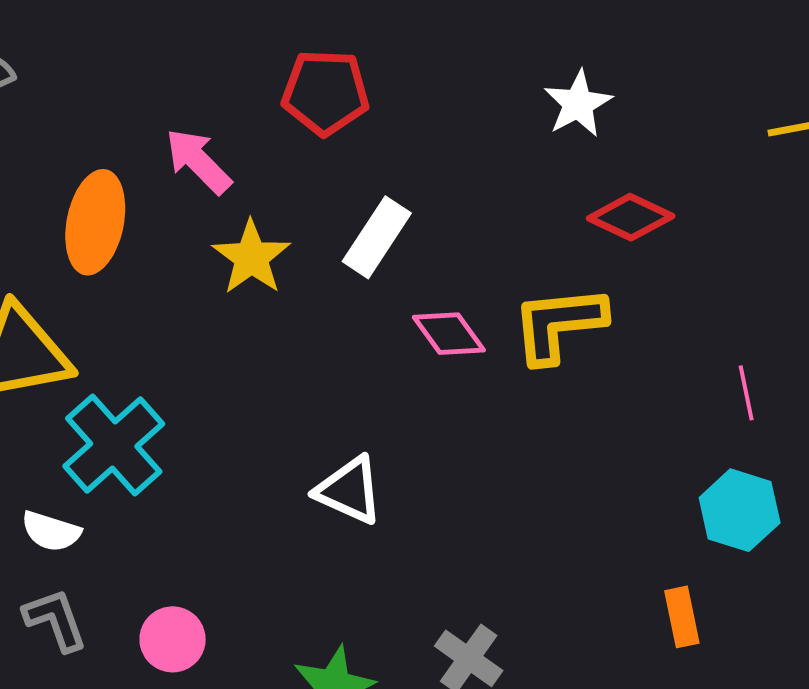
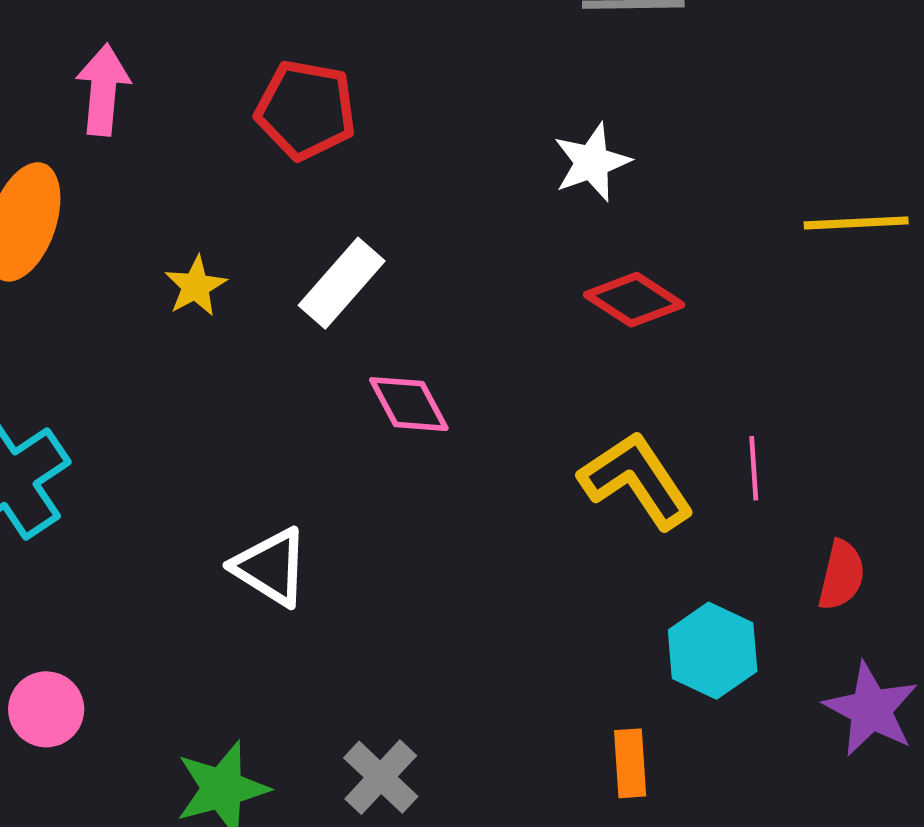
pink arrow: (198, 161) -> (103, 90), moved, turned 42
yellow star: (251, 257) -> (196, 286), size x0.7
yellow L-shape: (559, 324) -> (637, 480), moved, turned 54
pink line: (746, 393) -> (754, 468), moved

